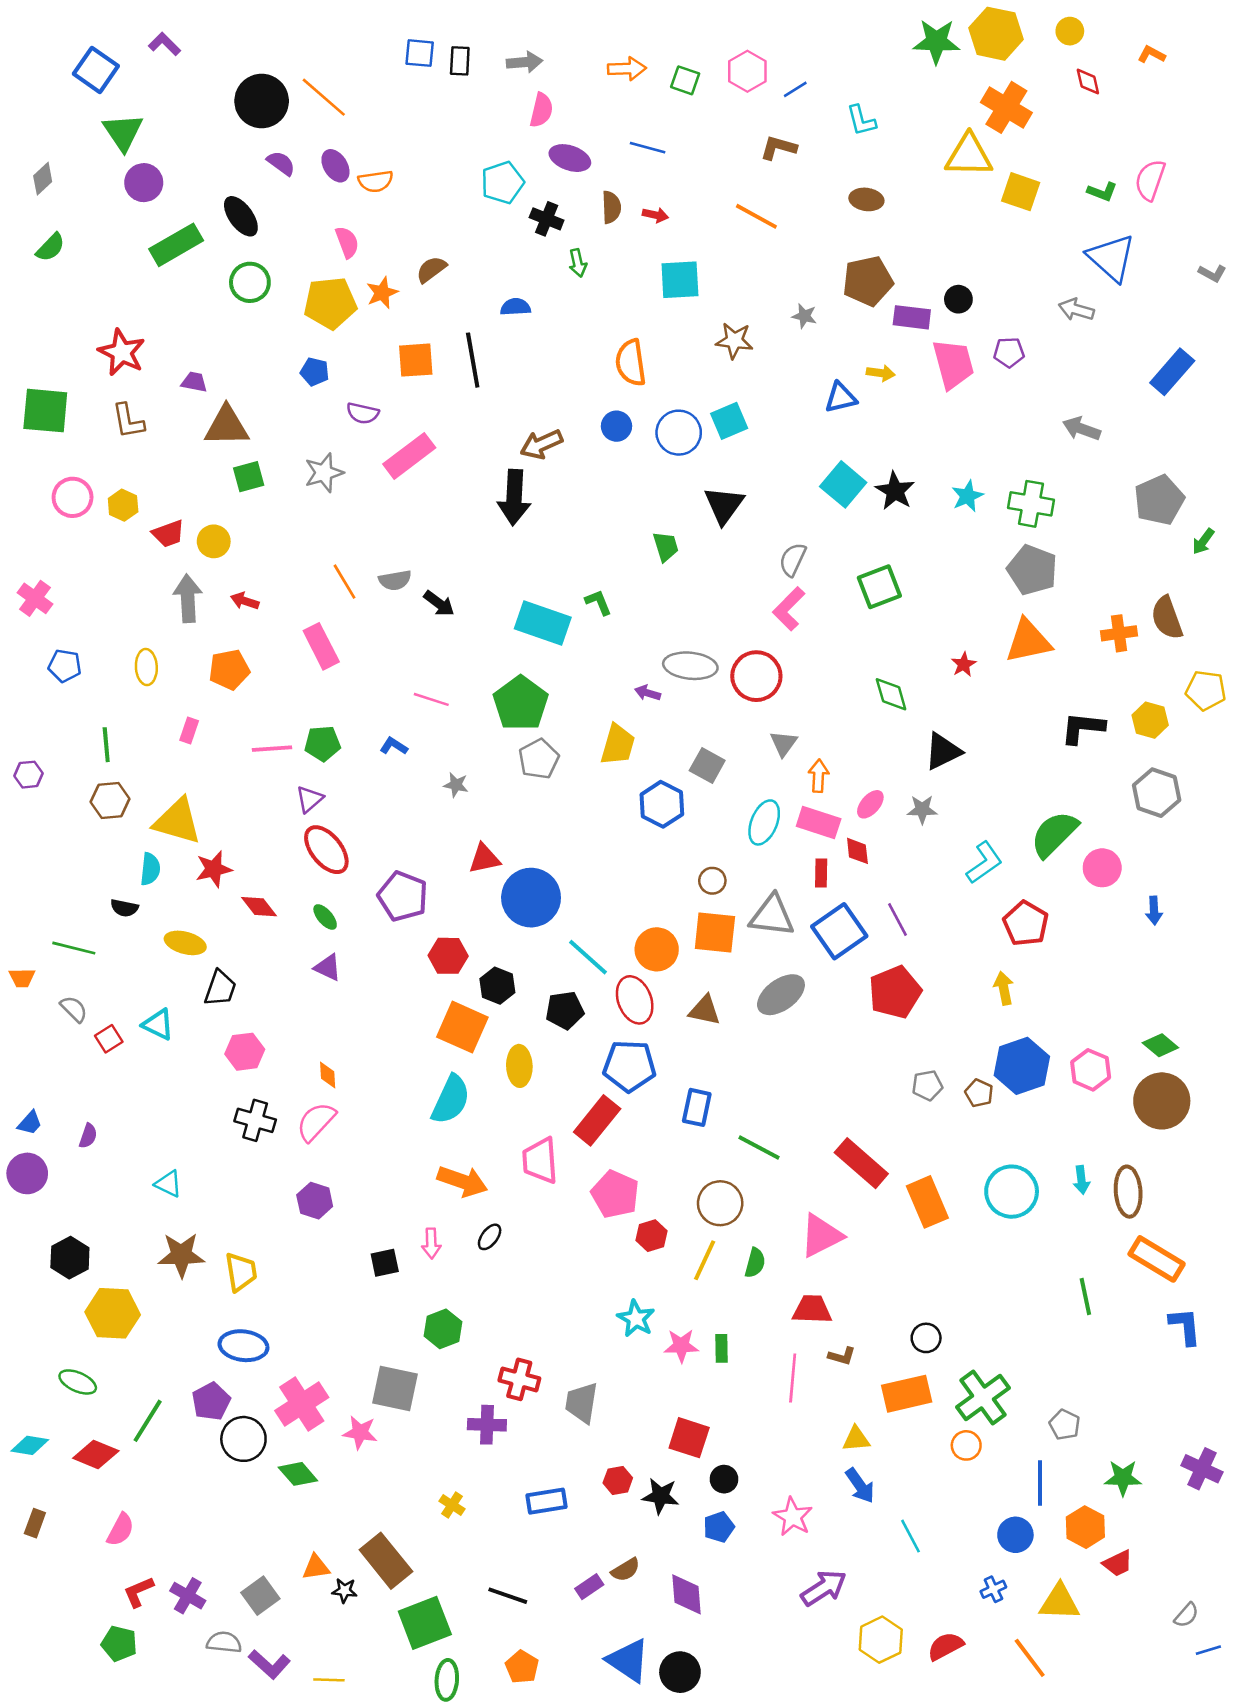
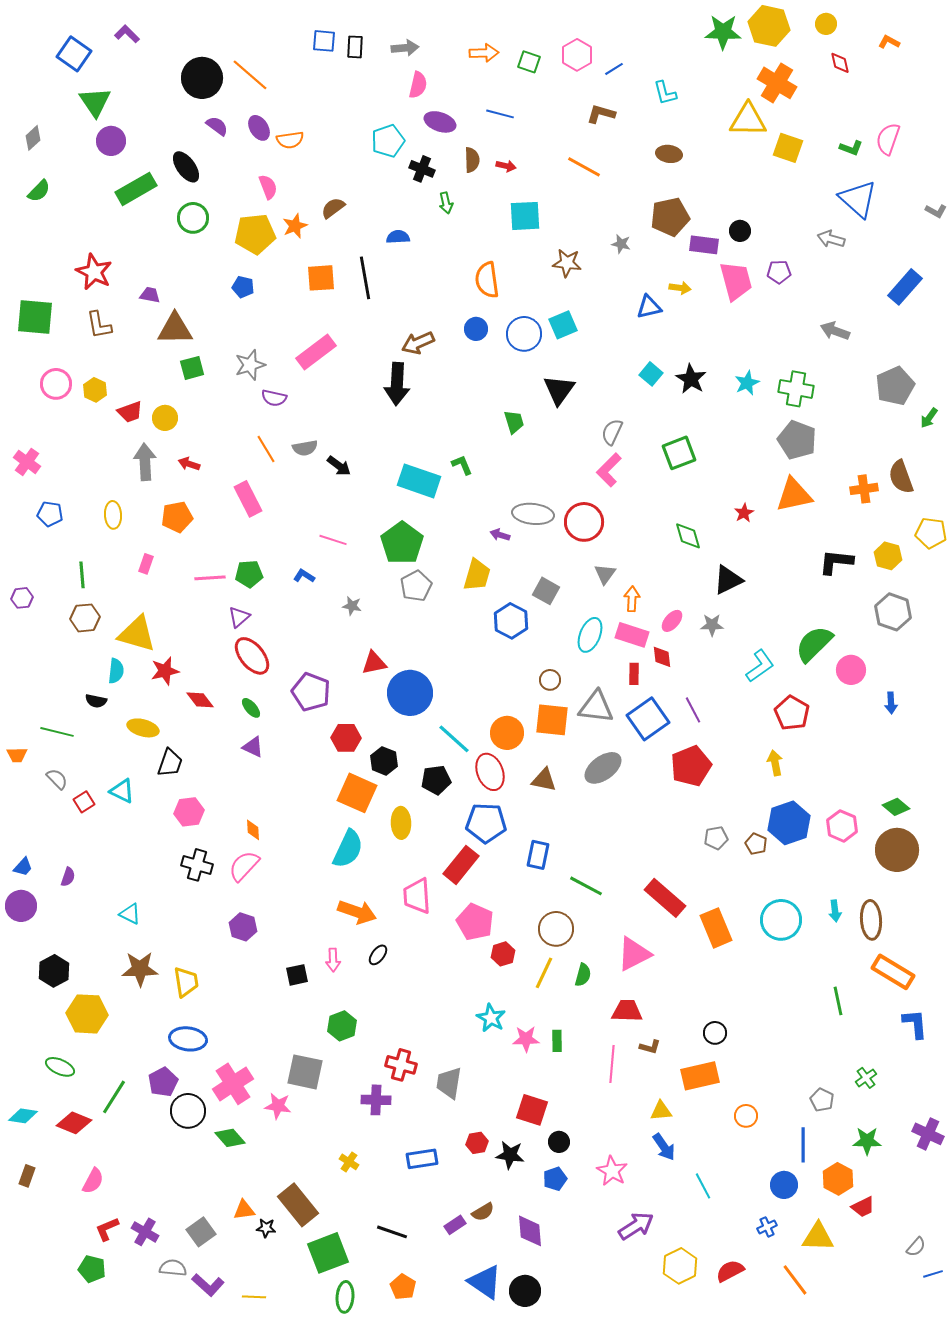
purple semicircle: (363, 413) -> (274, 398), moved
cyan square: (843, 484) -> (651, 374), size x0.7
green cross: (983, 1398) -> (866, 1078), moved, size x0.5

